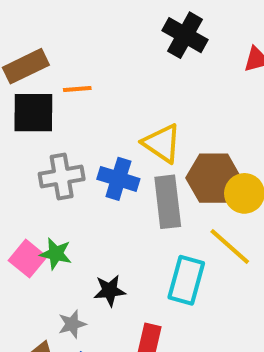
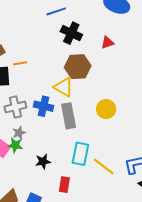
brown hexagon: (214, 178) -> (78, 67), moved
yellow line: (230, 247) -> (104, 167), moved
gray star: (72, 324) -> (19, 133), moved

